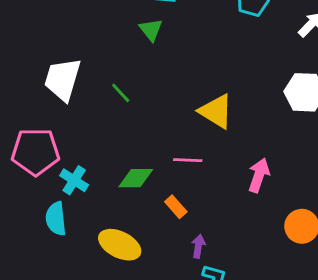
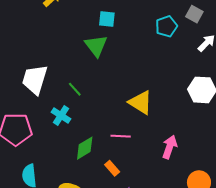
green triangle: (151, 30) -> (96, 46), size x1.4
green diamond: (136, 178) -> (85, 148), turned -30
cyan cross: (74, 180) -> (61, 116), moved

